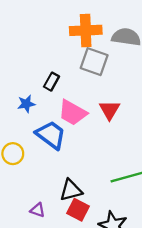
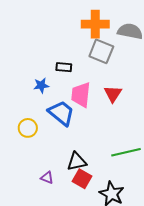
black rectangle: (51, 82) -> (64, 67), turned 63
pink trapezoid: (73, 113) -> (81, 95), turned 64

